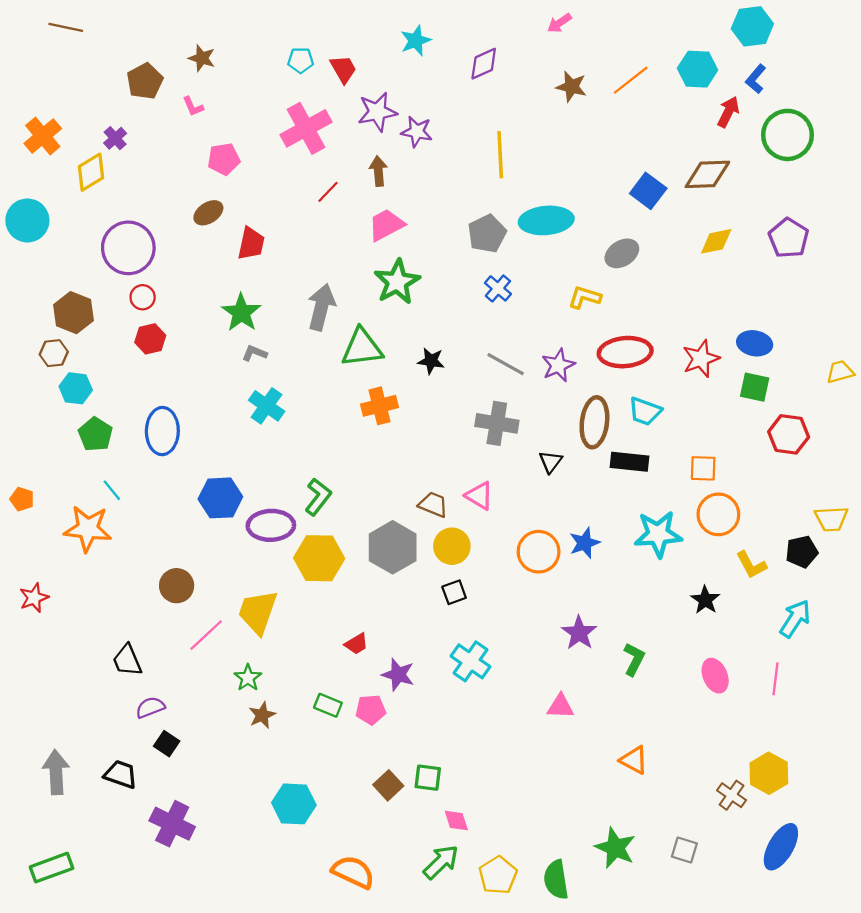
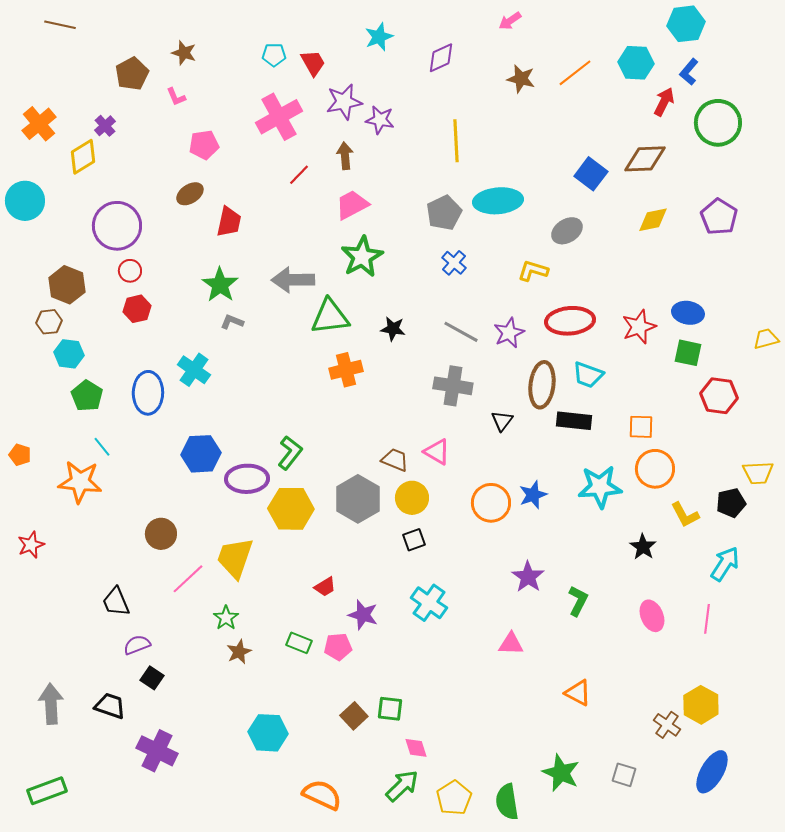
gray arrow: (321, 307) -> (293, 280), turned -105
cyan cross: (267, 406) -> (194, 370), moved

